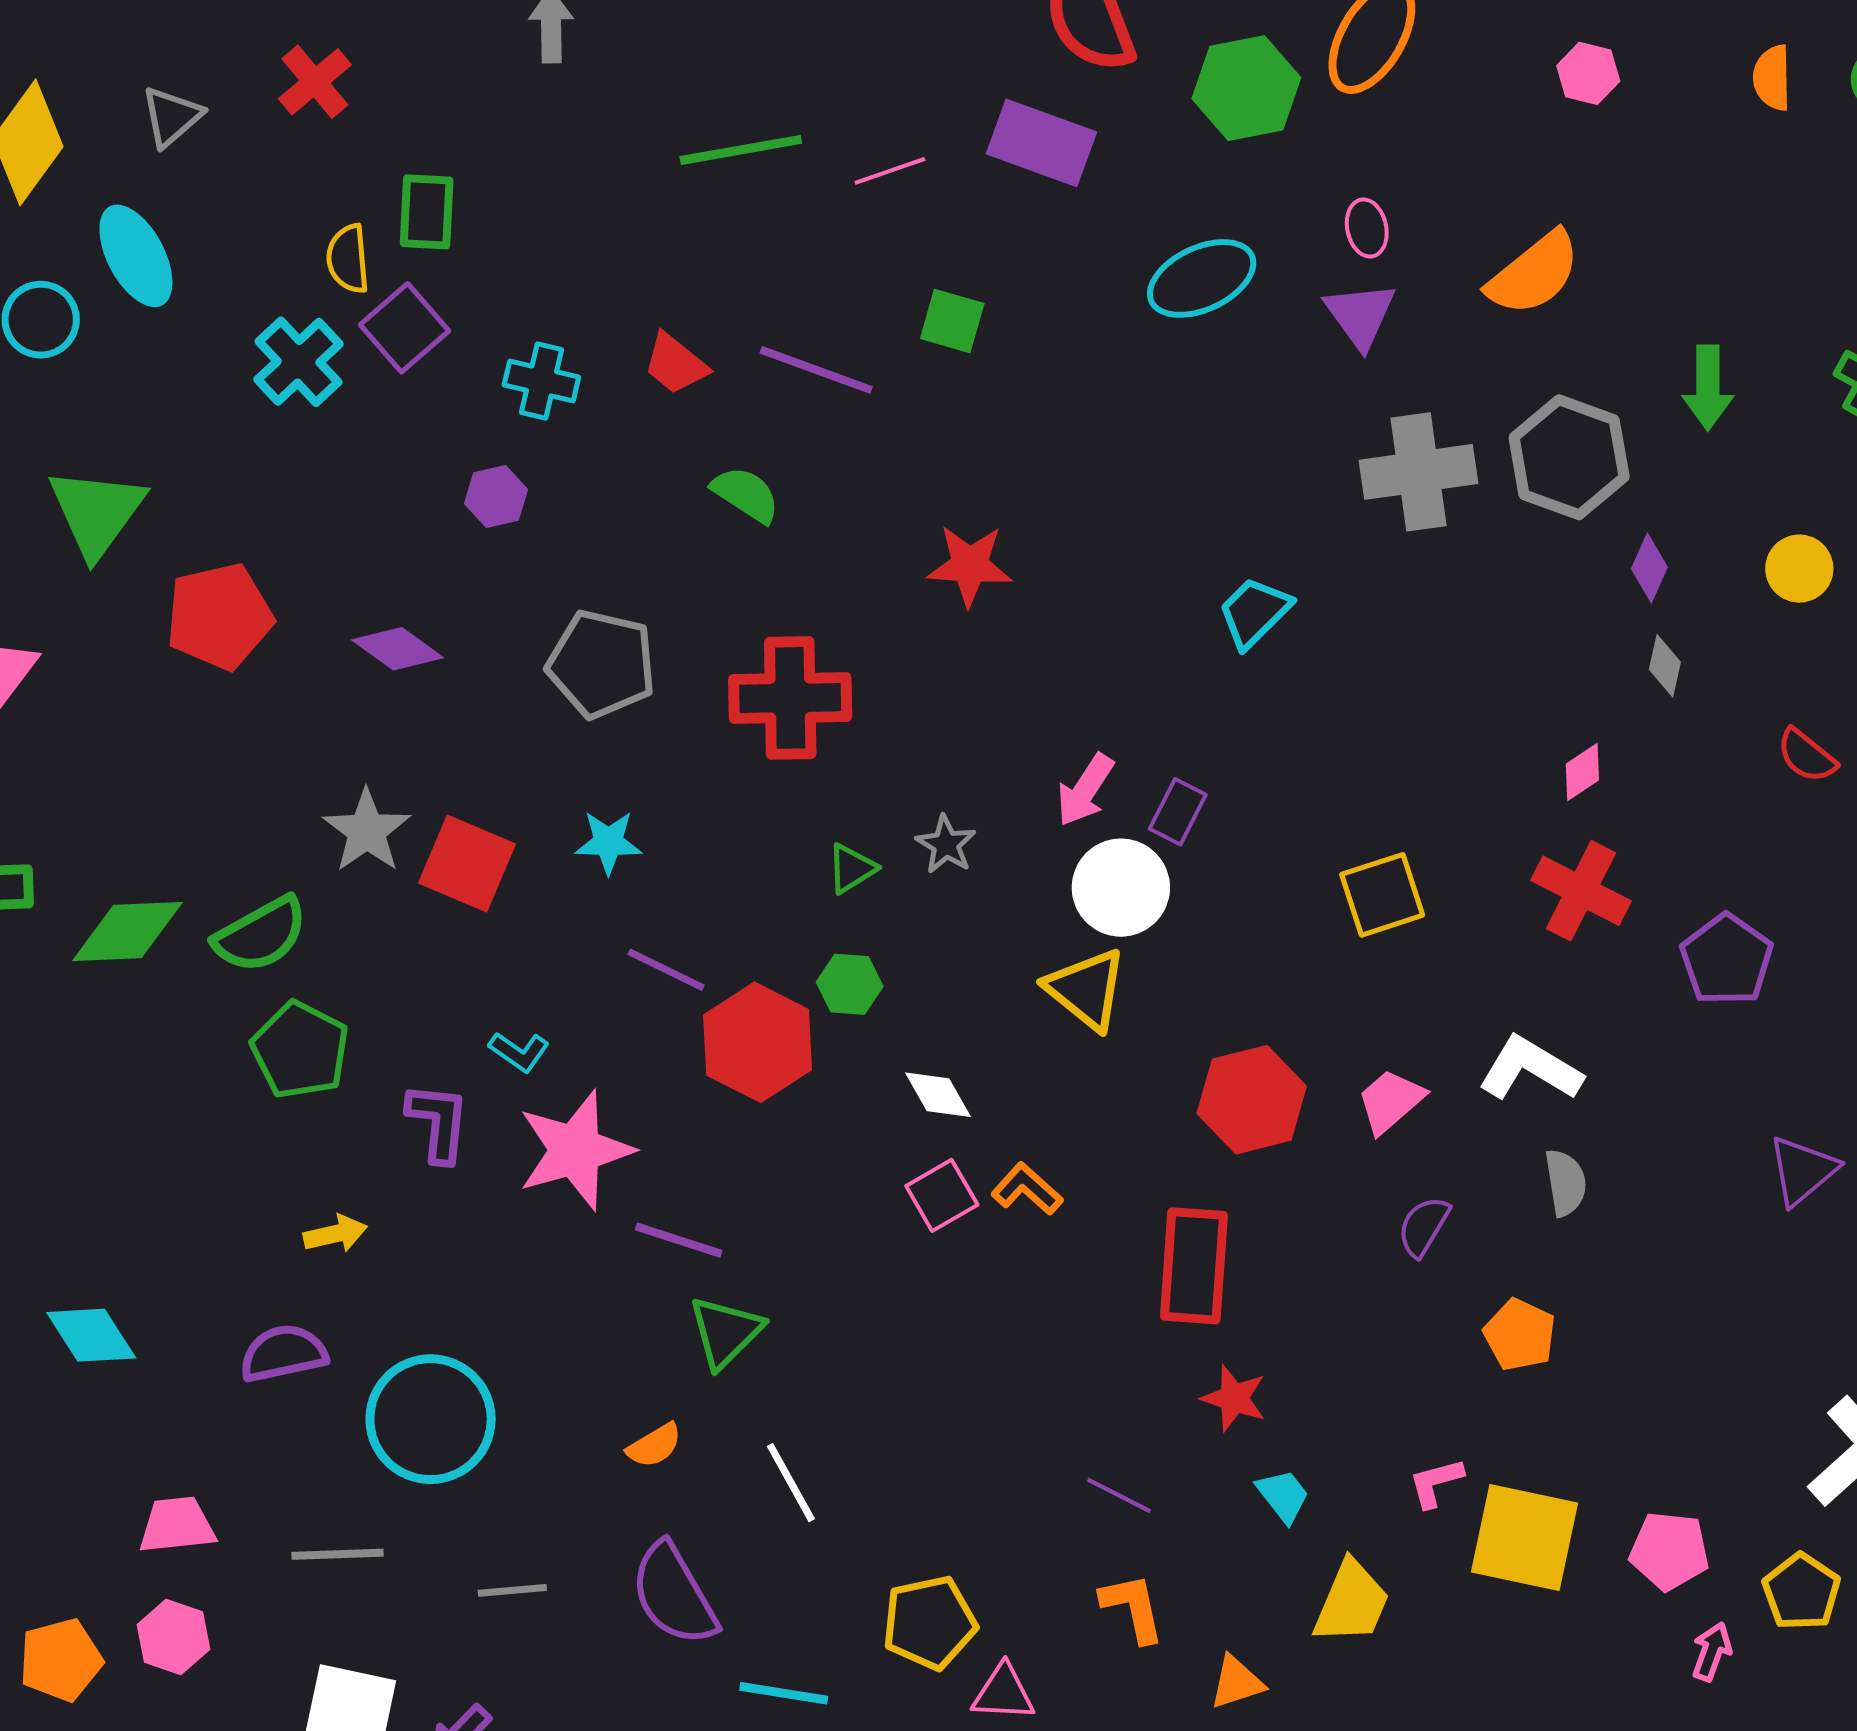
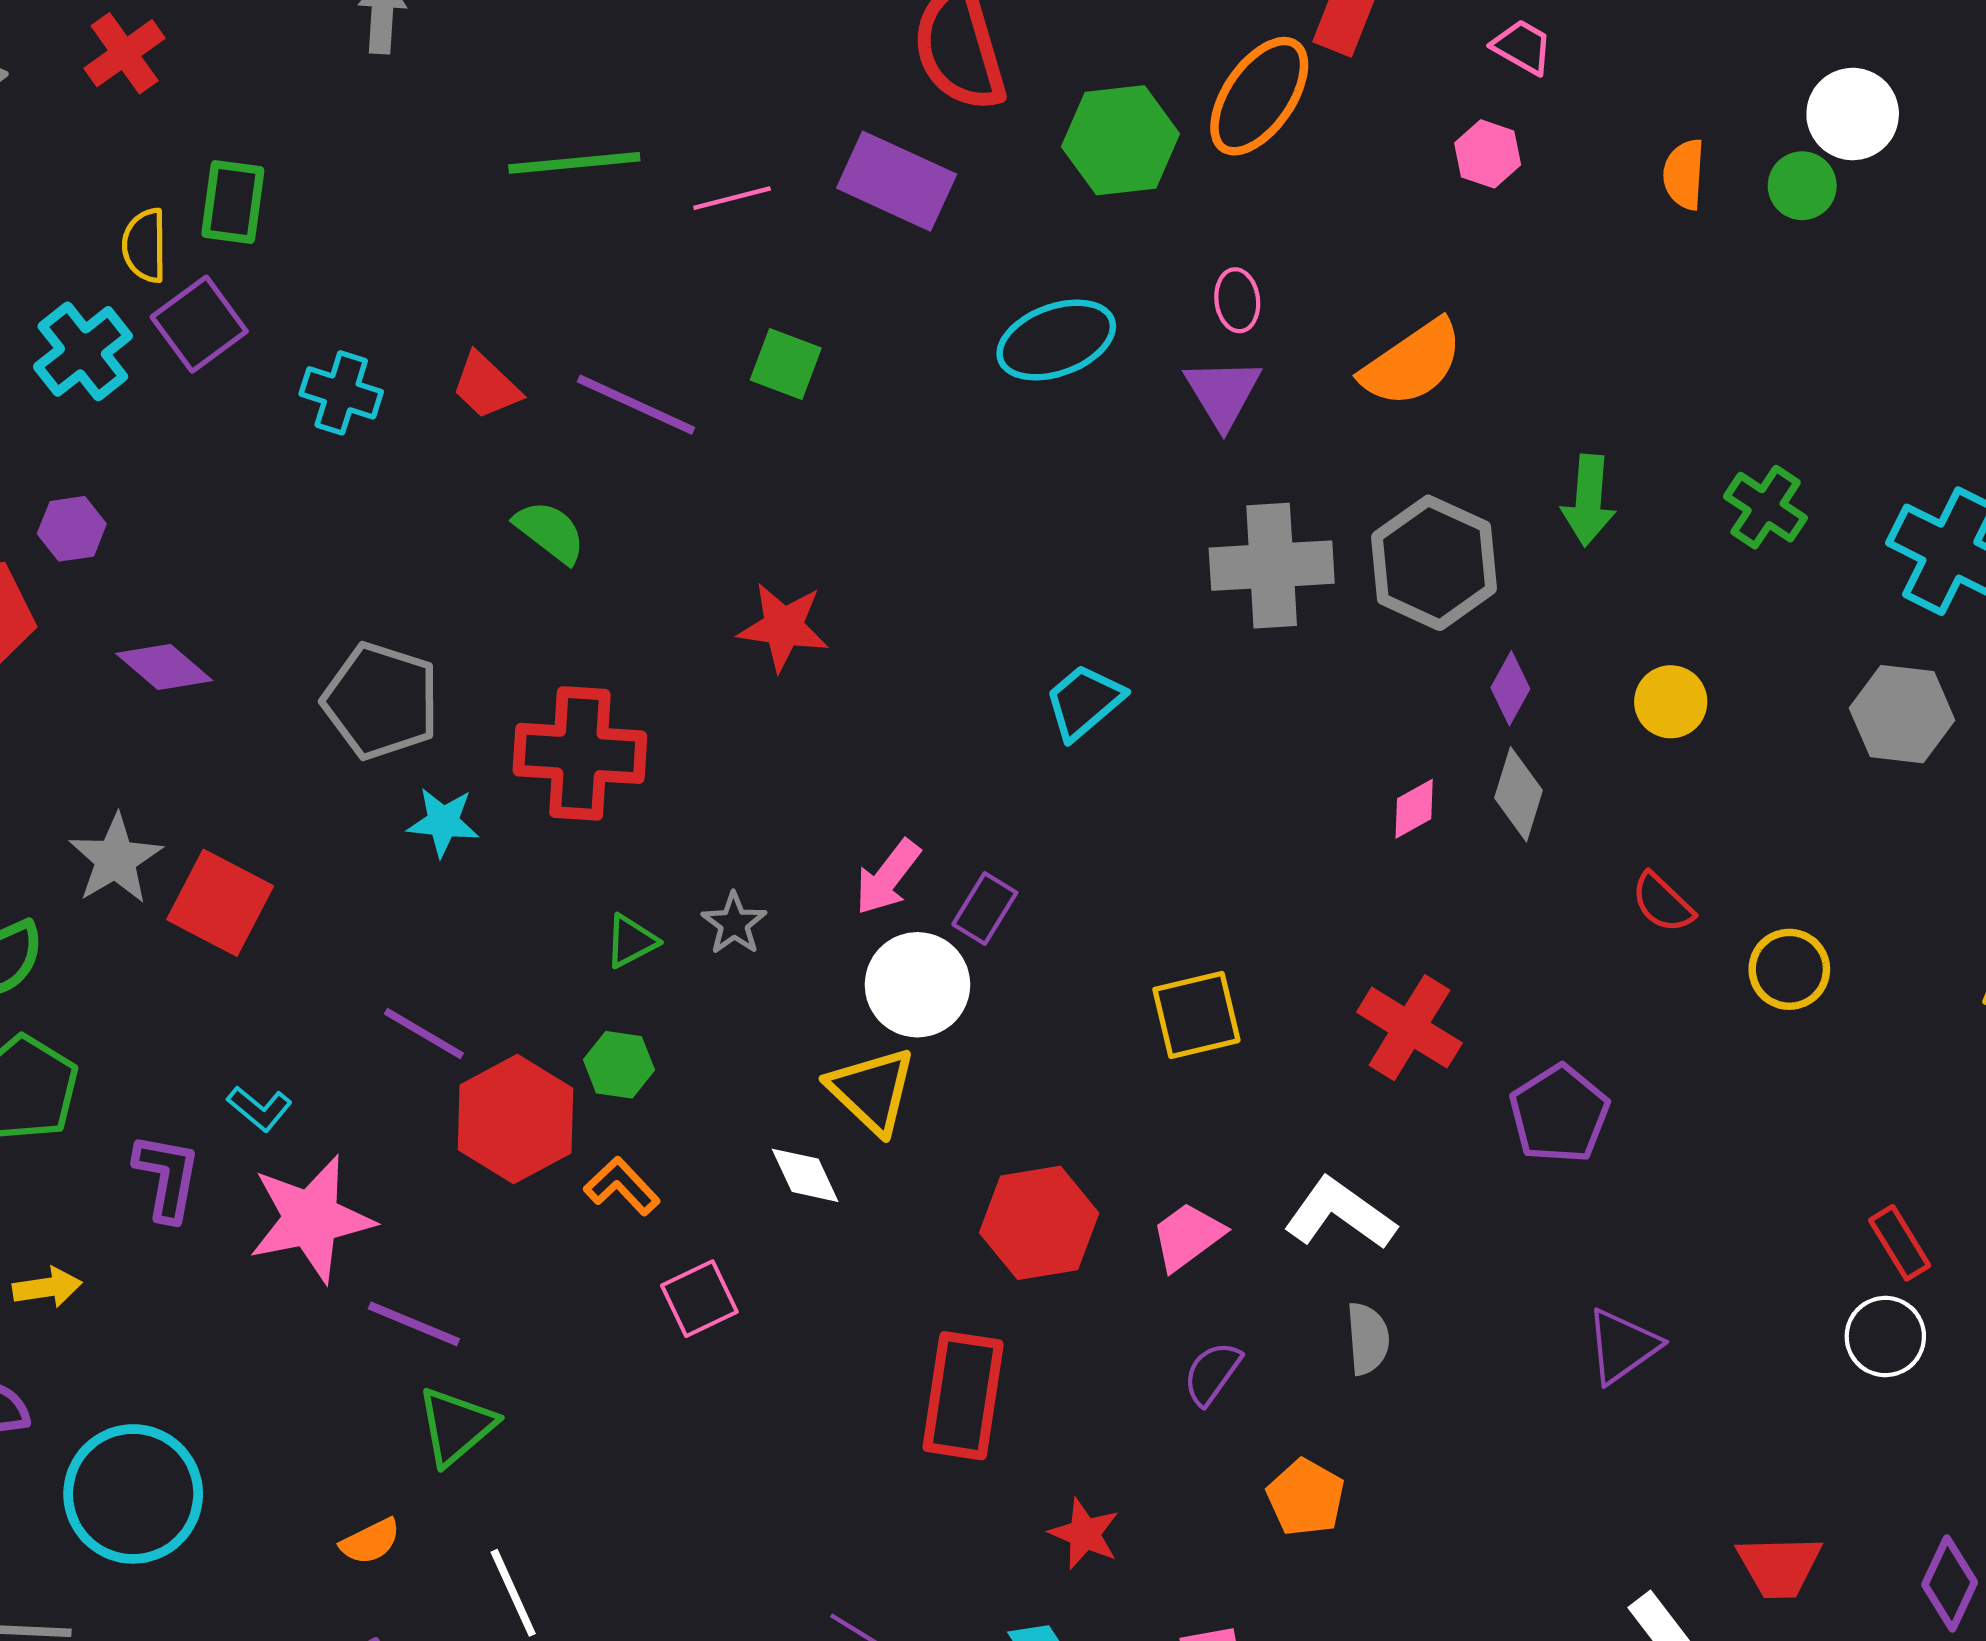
purple hexagon: (496, 497) -> (72, 529), moved
gray diamond: (1665, 666) -> (1519, 794), size x1.4
pink diamond: (1582, 772) -> (1414, 809), moved
cyan star: (608, 842) -> (443, 822), moved
white diamond: (938, 1095) -> (805, 1175), moved
orange L-shape: (1027, 1189) -> (622, 1186), moved
red star: (1234, 1398) -> (1085, 1534), moved

